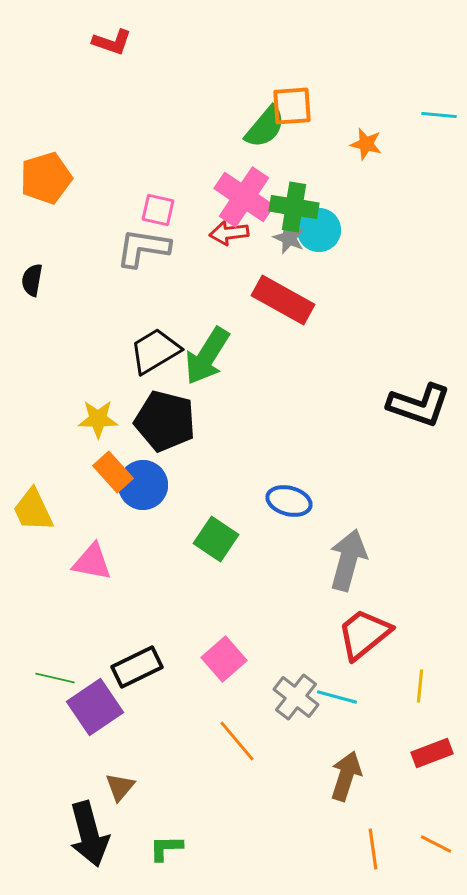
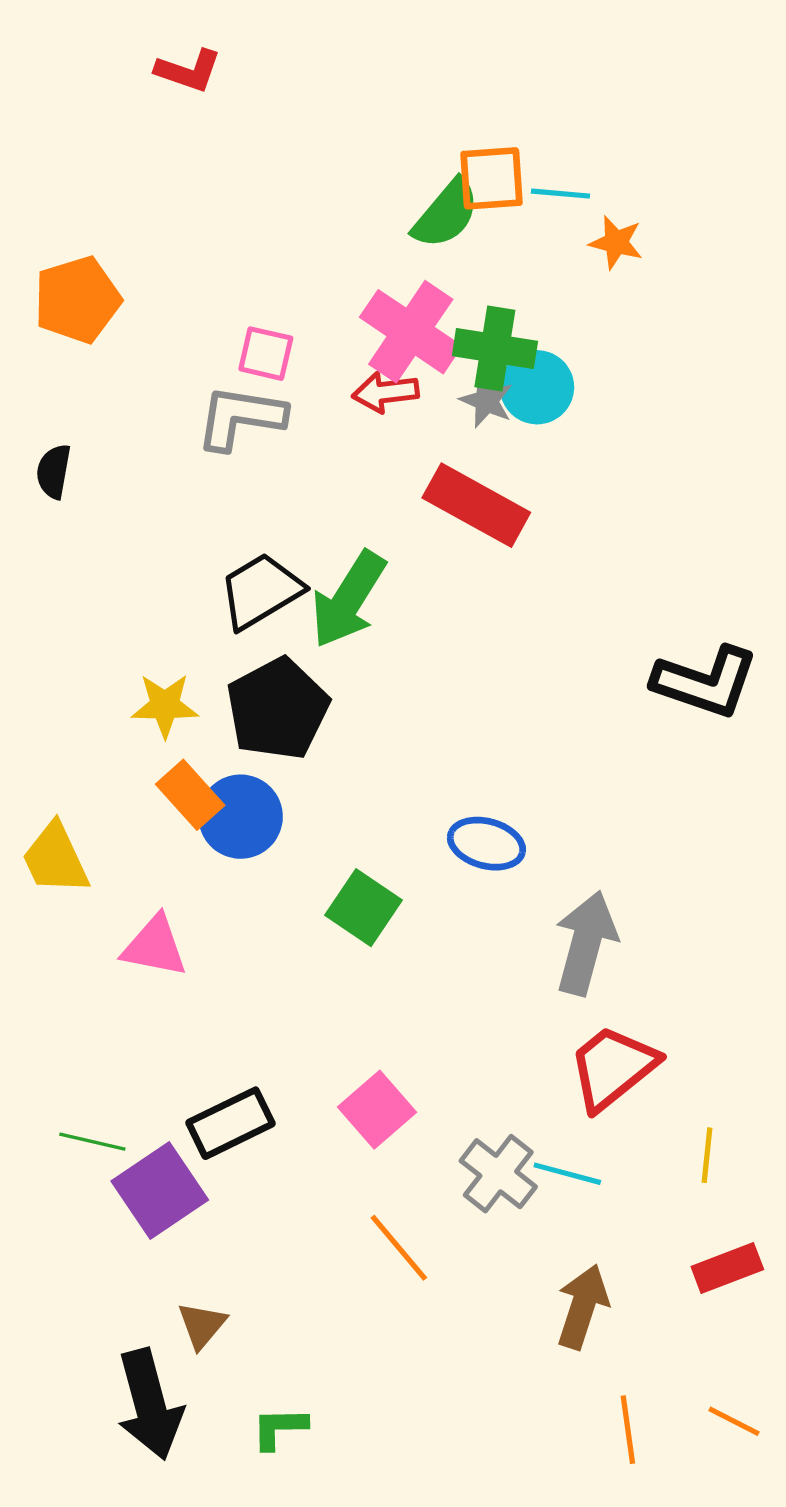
cyan line: (439, 115) -> (561, 194), moved
black pentagon: (165, 421) -> (278, 709), turned 30

